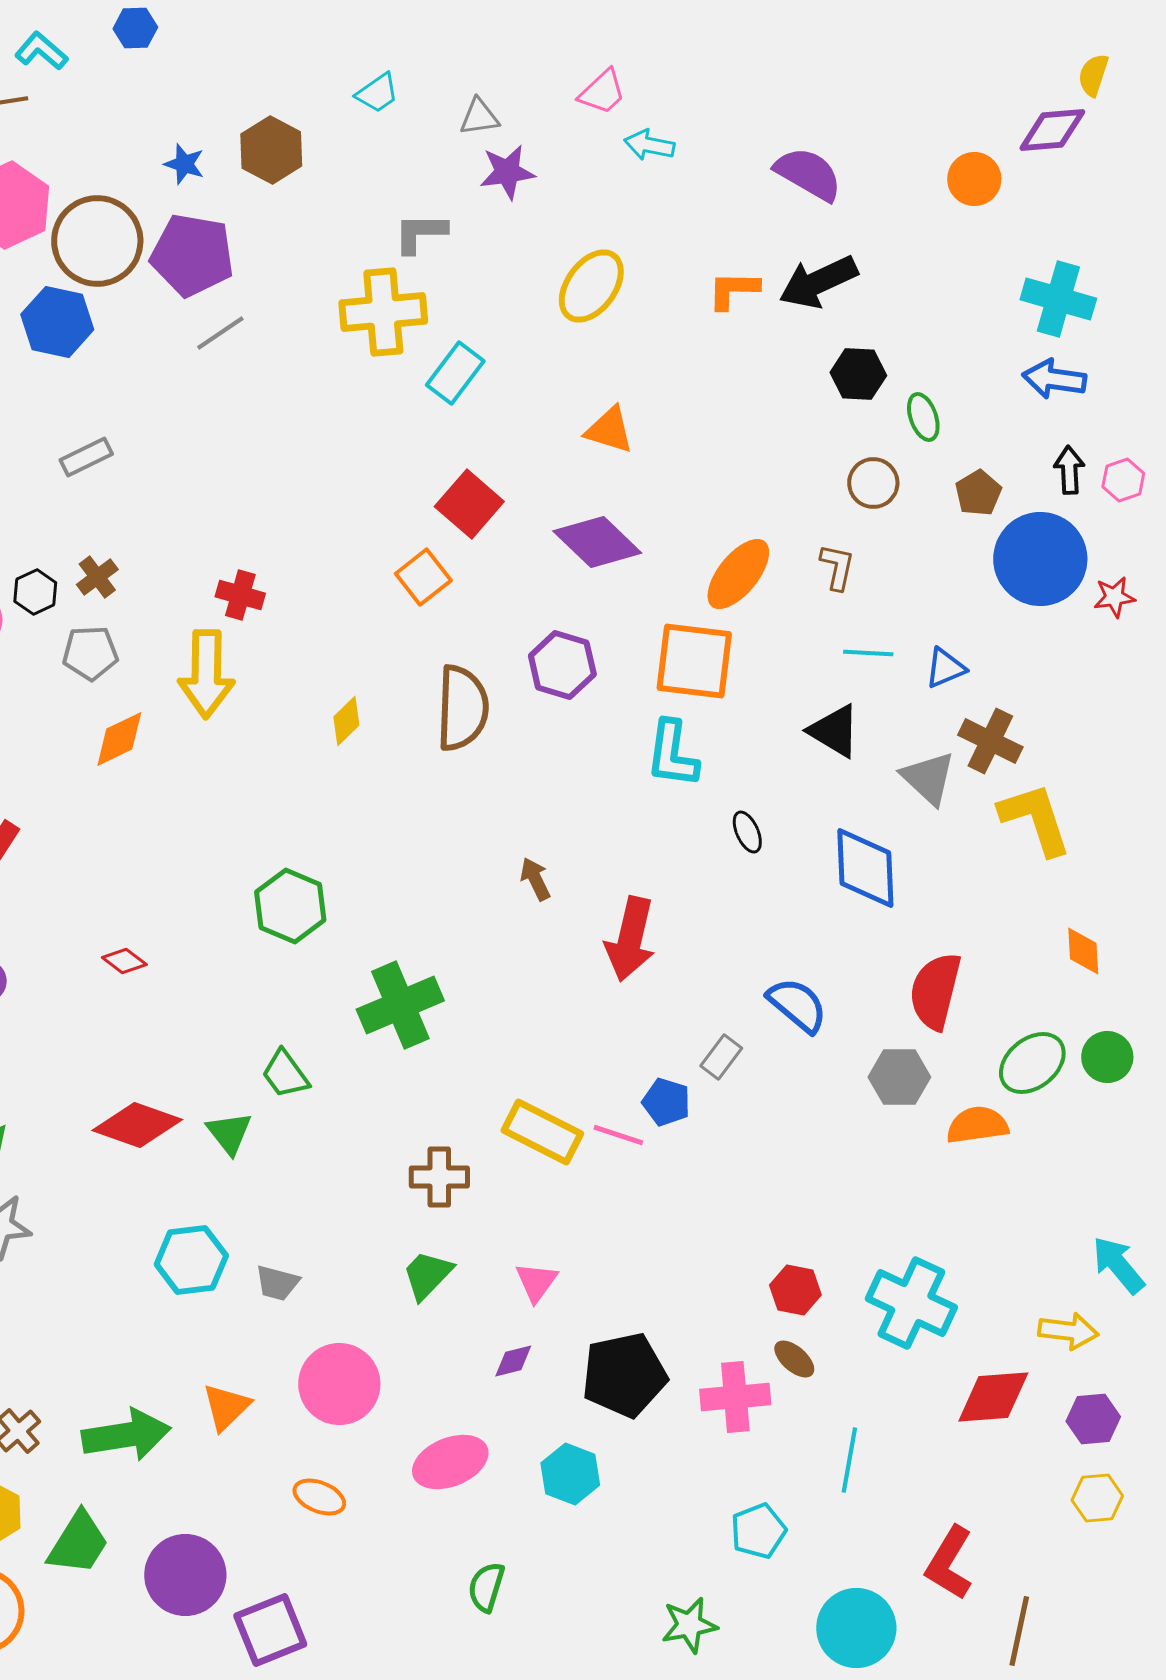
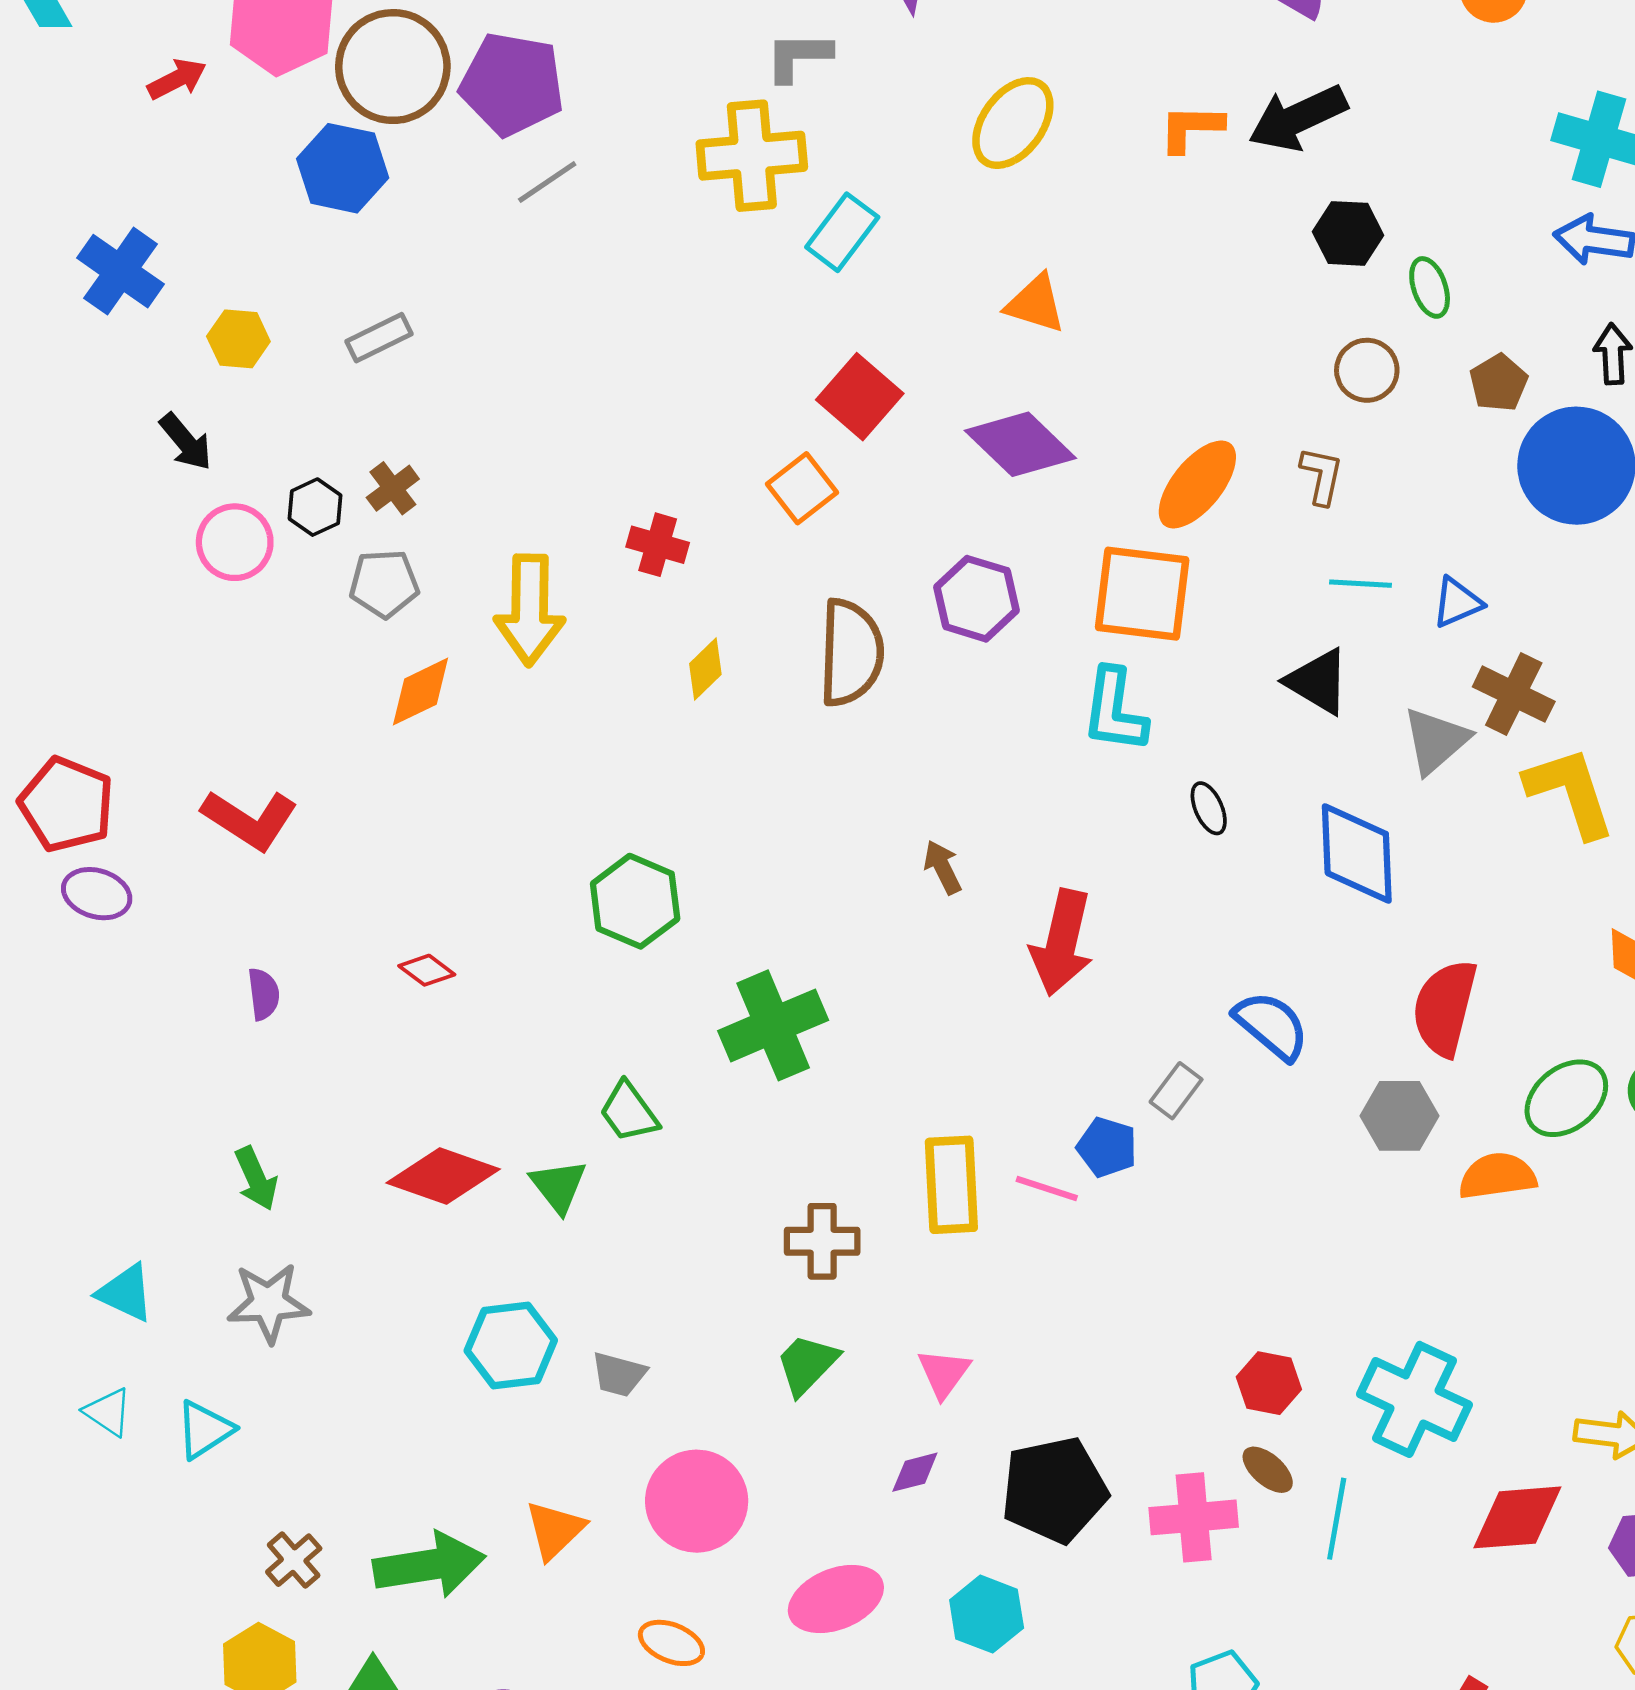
red cross: (240, 595) -> (658, 545), moved
gray triangle: (928, 778) -> (1436, 741), turned 36
yellow rectangle: (542, 1132) -> (951, 1185), turned 60
cyan line: (849, 1460) -> (1337, 1519), moved

